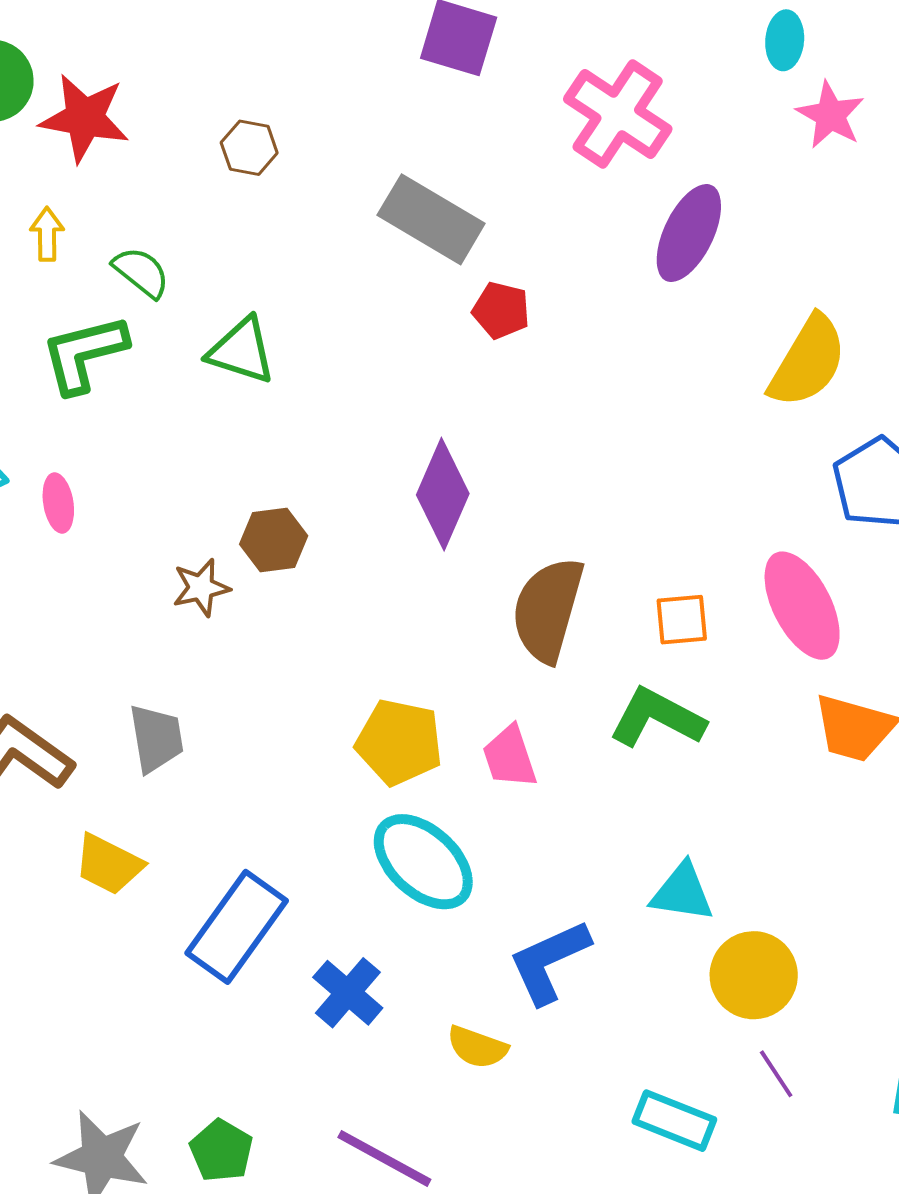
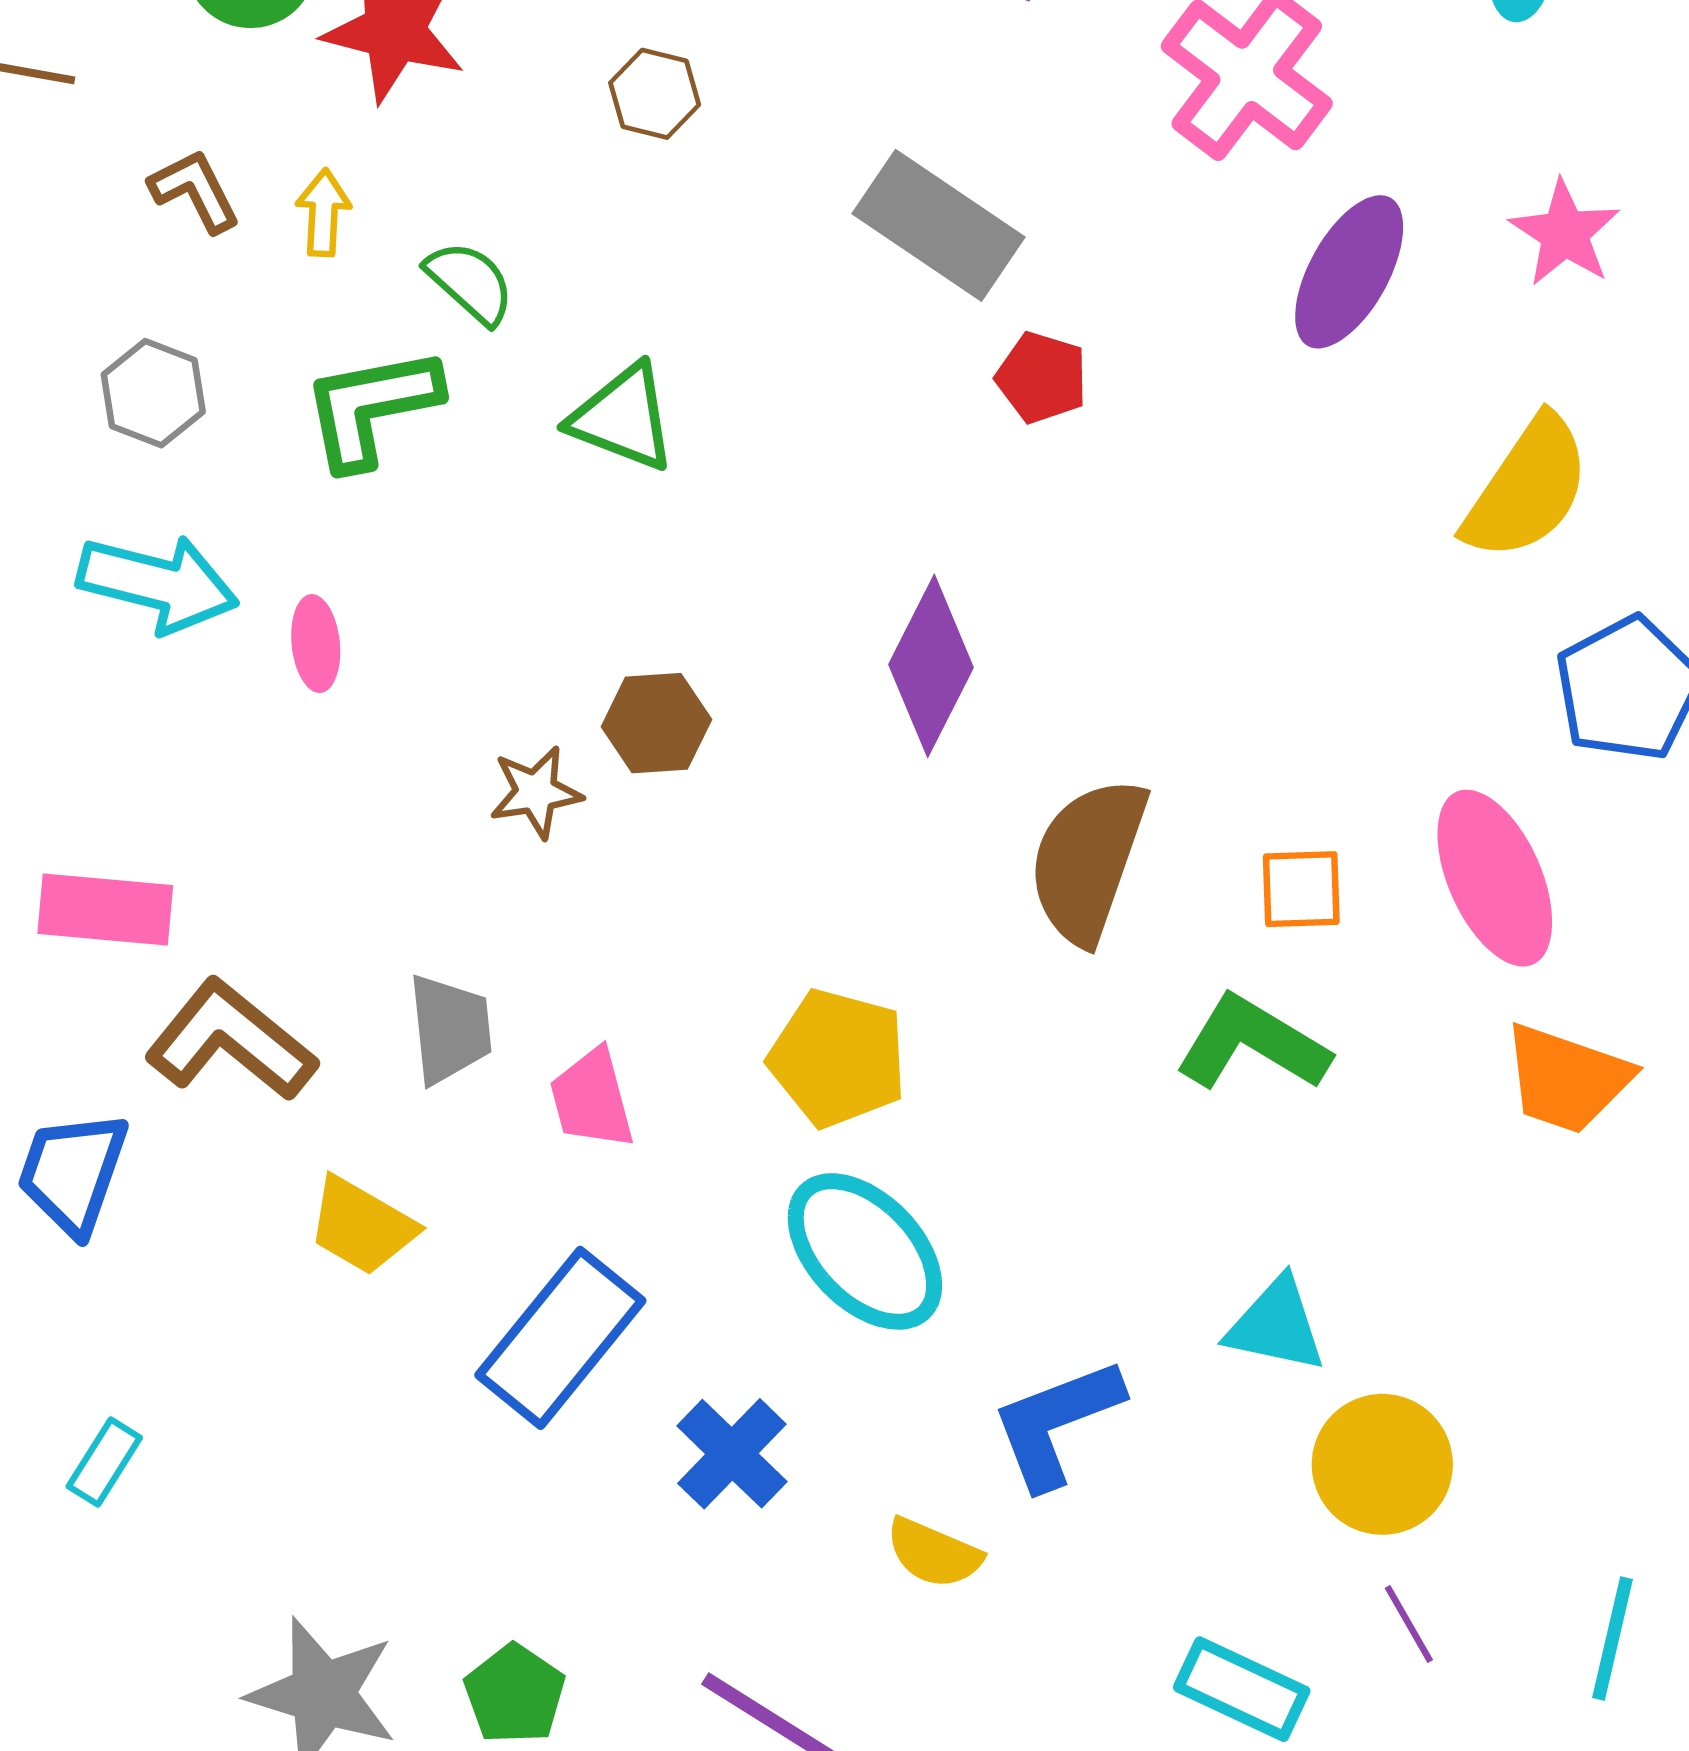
pink star: (830, 115) -> (1565, 233), moved
pink trapezoid: (510, 757) -> (592, 1099), moved

